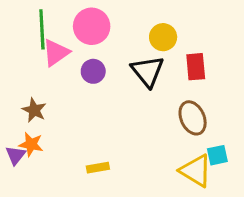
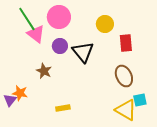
green line: (42, 29) -> (27, 19), turned -30
pink triangle: (56, 53) -> (36, 34), turned -48
black triangle: (148, 71) -> (83, 52), moved
brown star: (34, 110) -> (44, 71), moved

